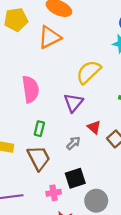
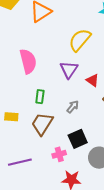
red triangle: (94, 127) -> (93, 80), moved
brown trapezoid: (39, 158) -> (42, 124), turned -115

